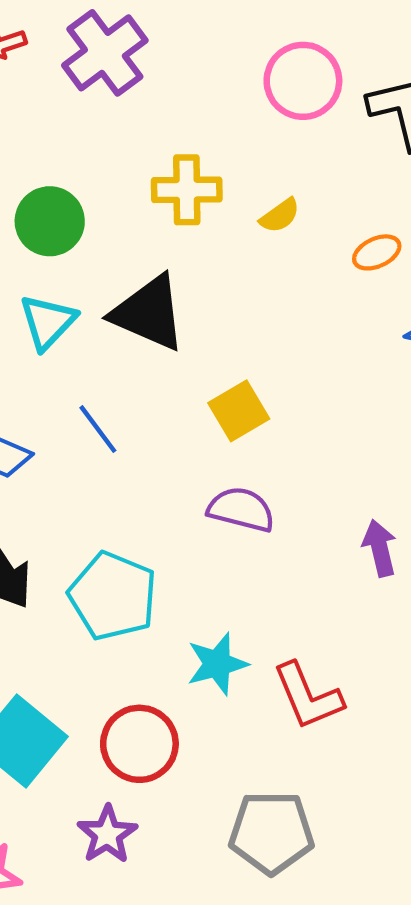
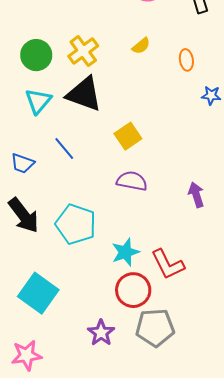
yellow cross: (187, 190) -> (83, 51), moved, turned -32
orange ellipse: (377, 252) -> (186, 60), turned -70
red circle: (139, 744) -> (133, 290), moved
purple star: (107, 834) -> (101, 333), moved

